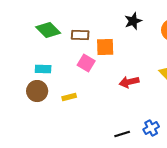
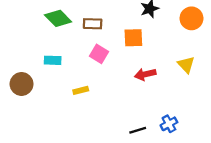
orange square: (105, 47) -> (133, 38), moved
brown circle: (37, 91) -> (22, 84), moved

